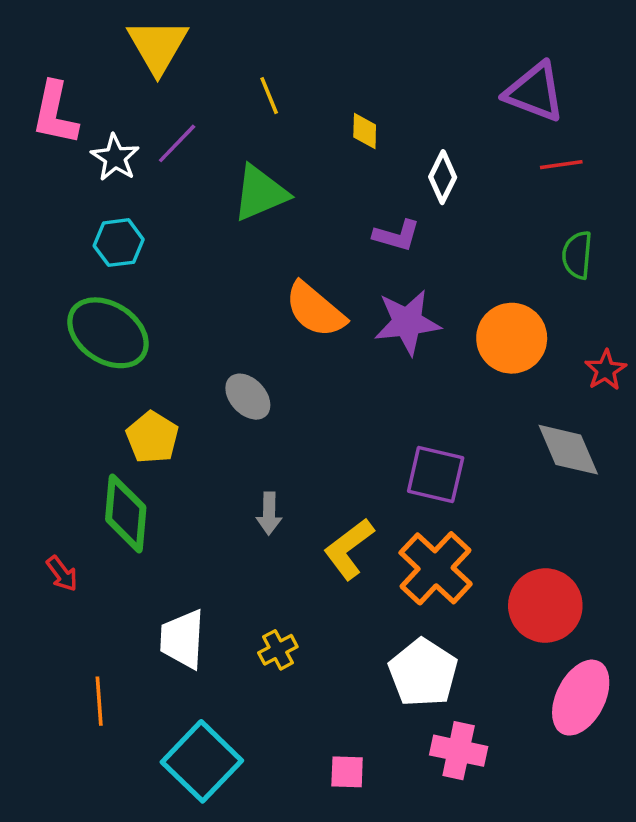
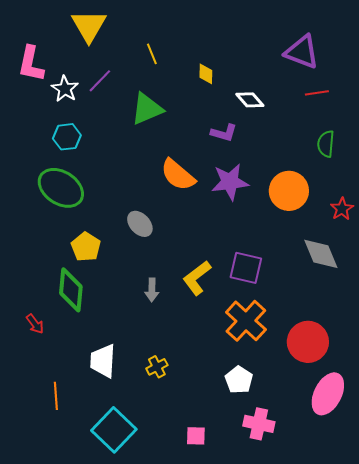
white diamond: (443, 177) -> (250, 100), turned -68
yellow L-shape: (349, 549) -> (197, 278), moved
white pentagon: (423, 673) -> (239, 380), size x0.7

